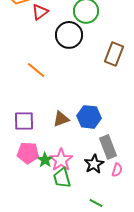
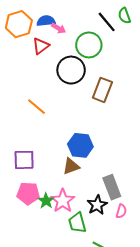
brown rectangle: (114, 54) -> (102, 90), moved
blue hexagon: (89, 117) -> (80, 145), moved
brown triangle: (61, 119) -> (71, 166), moved
green trapezoid: (62, 178) -> (77, 223), moved

